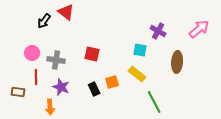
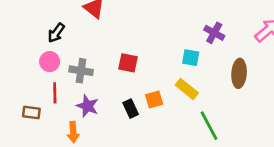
black arrow: (44, 21) -> (56, 33), moved

